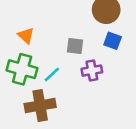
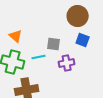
cyan line: (52, 74) -> (39, 57), moved, turned 32

